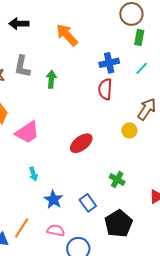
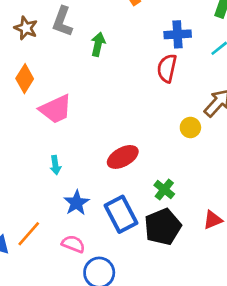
red ellipse: (81, 143) -> (123, 157), moved
blue rectangle: (88, 203) -> (121, 214), size x1.5
black pentagon: (118, 224) -> (163, 227), moved

